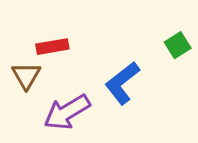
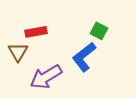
green square: (178, 45) -> (99, 31), moved, turned -30

